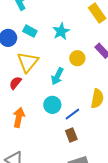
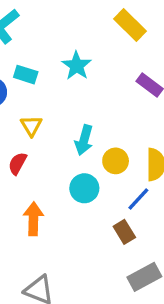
yellow circle: (77, 58) -> (116, 161), moved
yellow triangle: (28, 62) -> (31, 126), size x0.6
blue line: (72, 114) -> (138, 199), moved

